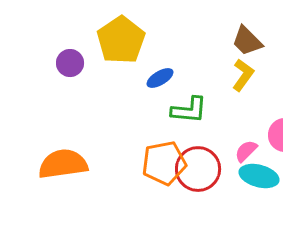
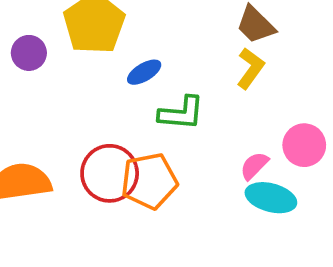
red circle: (198, 169) -> (110, 173), moved

